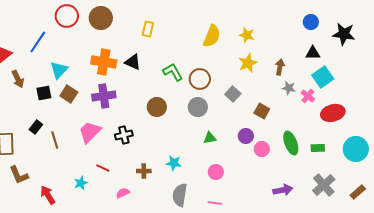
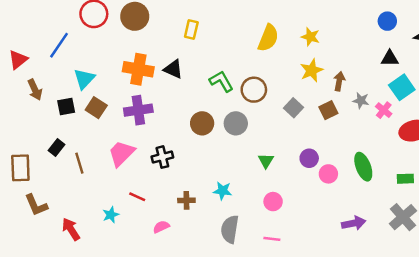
brown arrow: (280, 67) -> (339, 81), moved
gray circle: (198, 107) -> (236, 123), moved
brown square: (262, 111) -> (328, 110), moved, turned 35
green triangle: (210, 138) -> (266, 161), turned -48
green rectangle: (318, 148) -> (405, 179), moved

